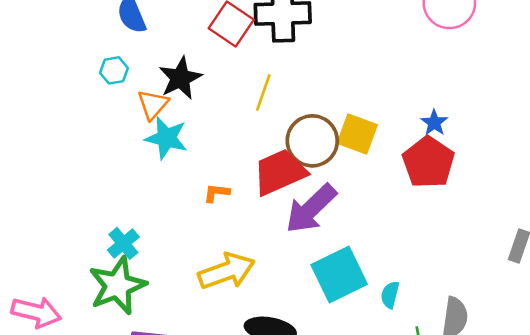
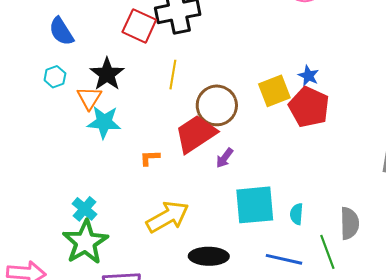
yellow square: (357, 134) -> (274, 91), moved, turned -32
purple arrow: (311, 209) -> (225, 158), size x0.5
cyan square: (339, 275) -> (255, 205), turned 30

